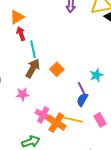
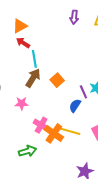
red arrow: (21, 34) -> (23, 43), turned -40
purple line: (82, 88) -> (83, 92), moved
blue semicircle: (82, 100) -> (75, 106), moved

